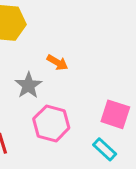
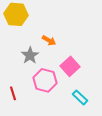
pink square: (115, 114) -> (70, 66), moved, turned 30

